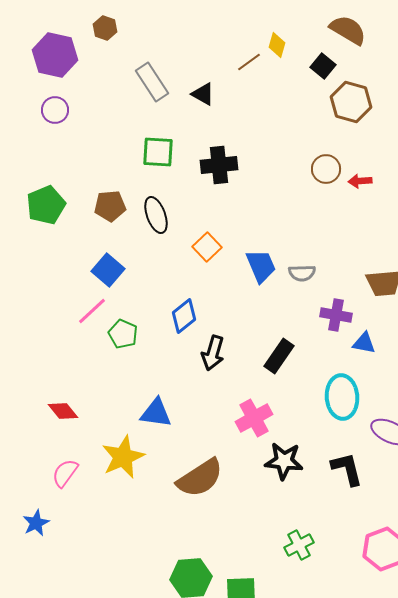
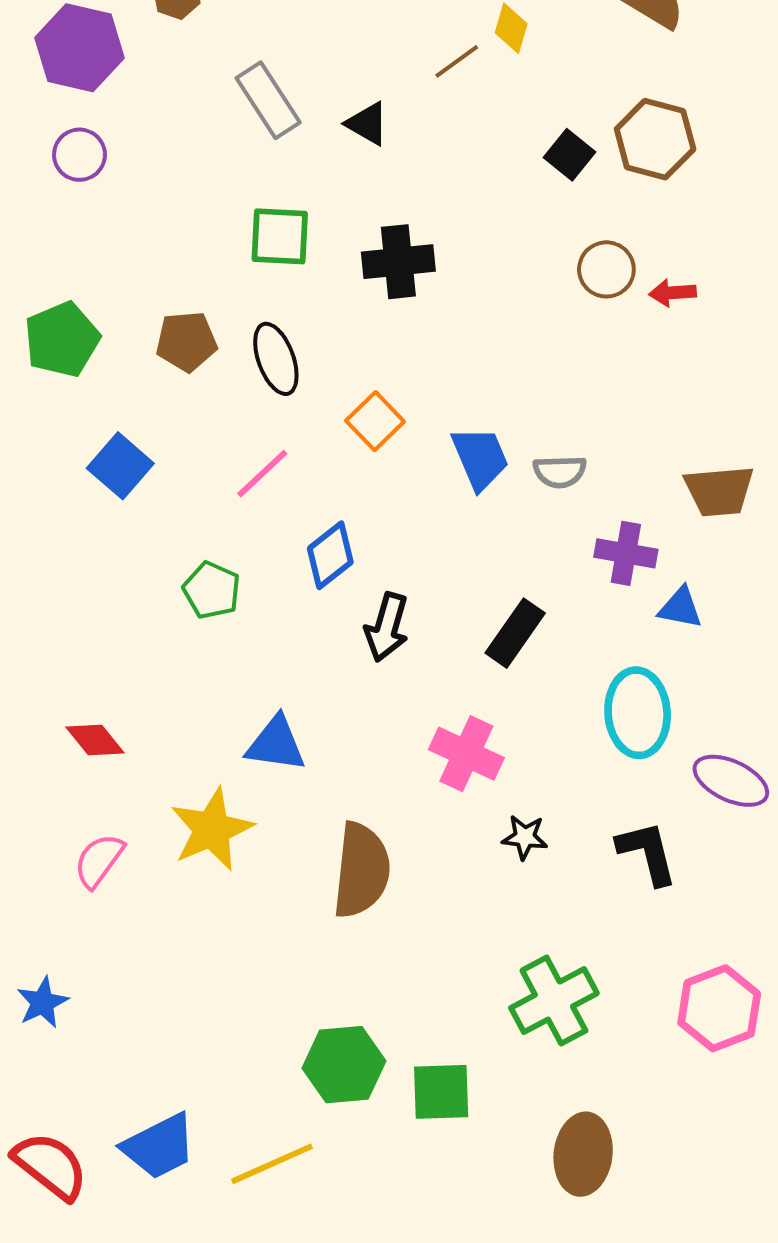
black square: (323, 66) -> (569, 155), moved
blue square: (108, 270) -> (120, 466), moved
pink line: (92, 311) -> (262, 474), moved
pink cross: (254, 418) -> (466, 754), turned -36
black star: (284, 461) -> (525, 837), size x0.6
brown semicircle: (200, 478) -> (361, 870), turned -51
blue star: (36, 523) -> (43, 1002), moved
green cross: (299, 545) -> (554, 1001), size x1.5

